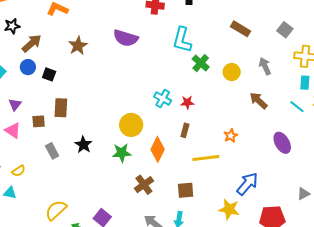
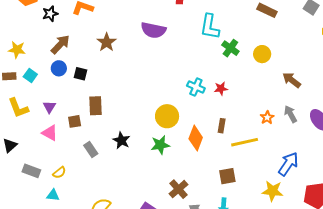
black star: (12, 26) -> (50, 14), moved
gray arrow: (265, 66) -> (290, 114), moved
brown rectangle: (185, 130) -> (222, 126), moved
brown cross: (144, 185) -> (178, 189), moved

